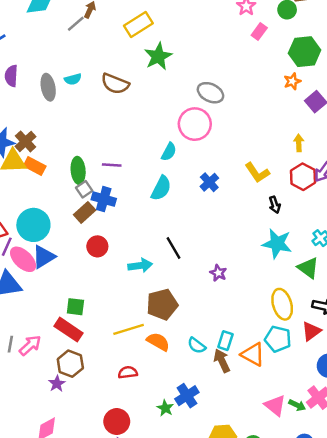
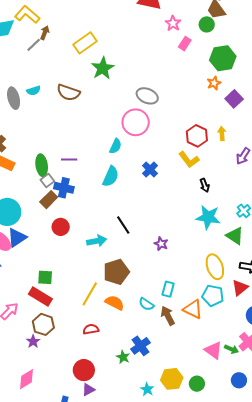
red hexagon: (303, 177) -> (197, 136), moved
yellow line: (129, 329) -> (90, 294), turned -40
cyan rectangle: (225, 341) -> (168, 289), moved

